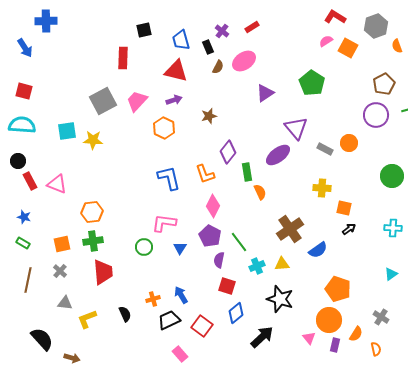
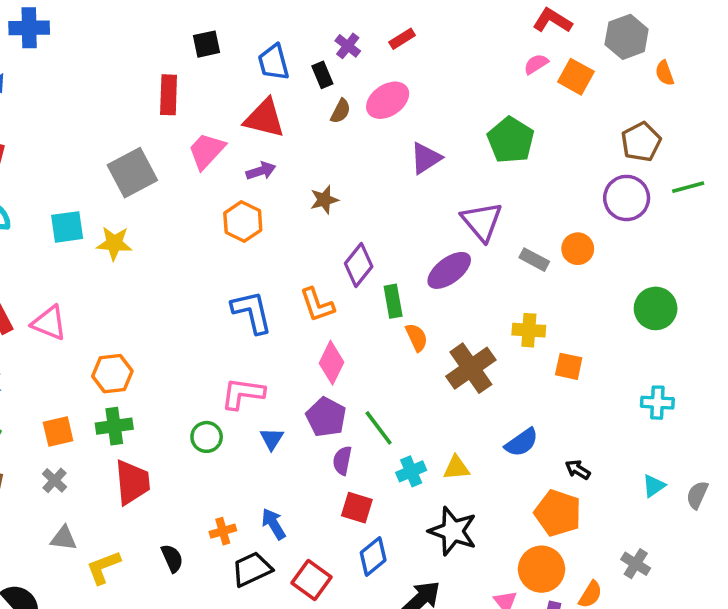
pink trapezoid: (137, 101) -> (207, 151), moved
brown cross: (290, 229) -> (471, 368), moved
black arrow: (349, 229) -> (578, 470), moved, turned -112

